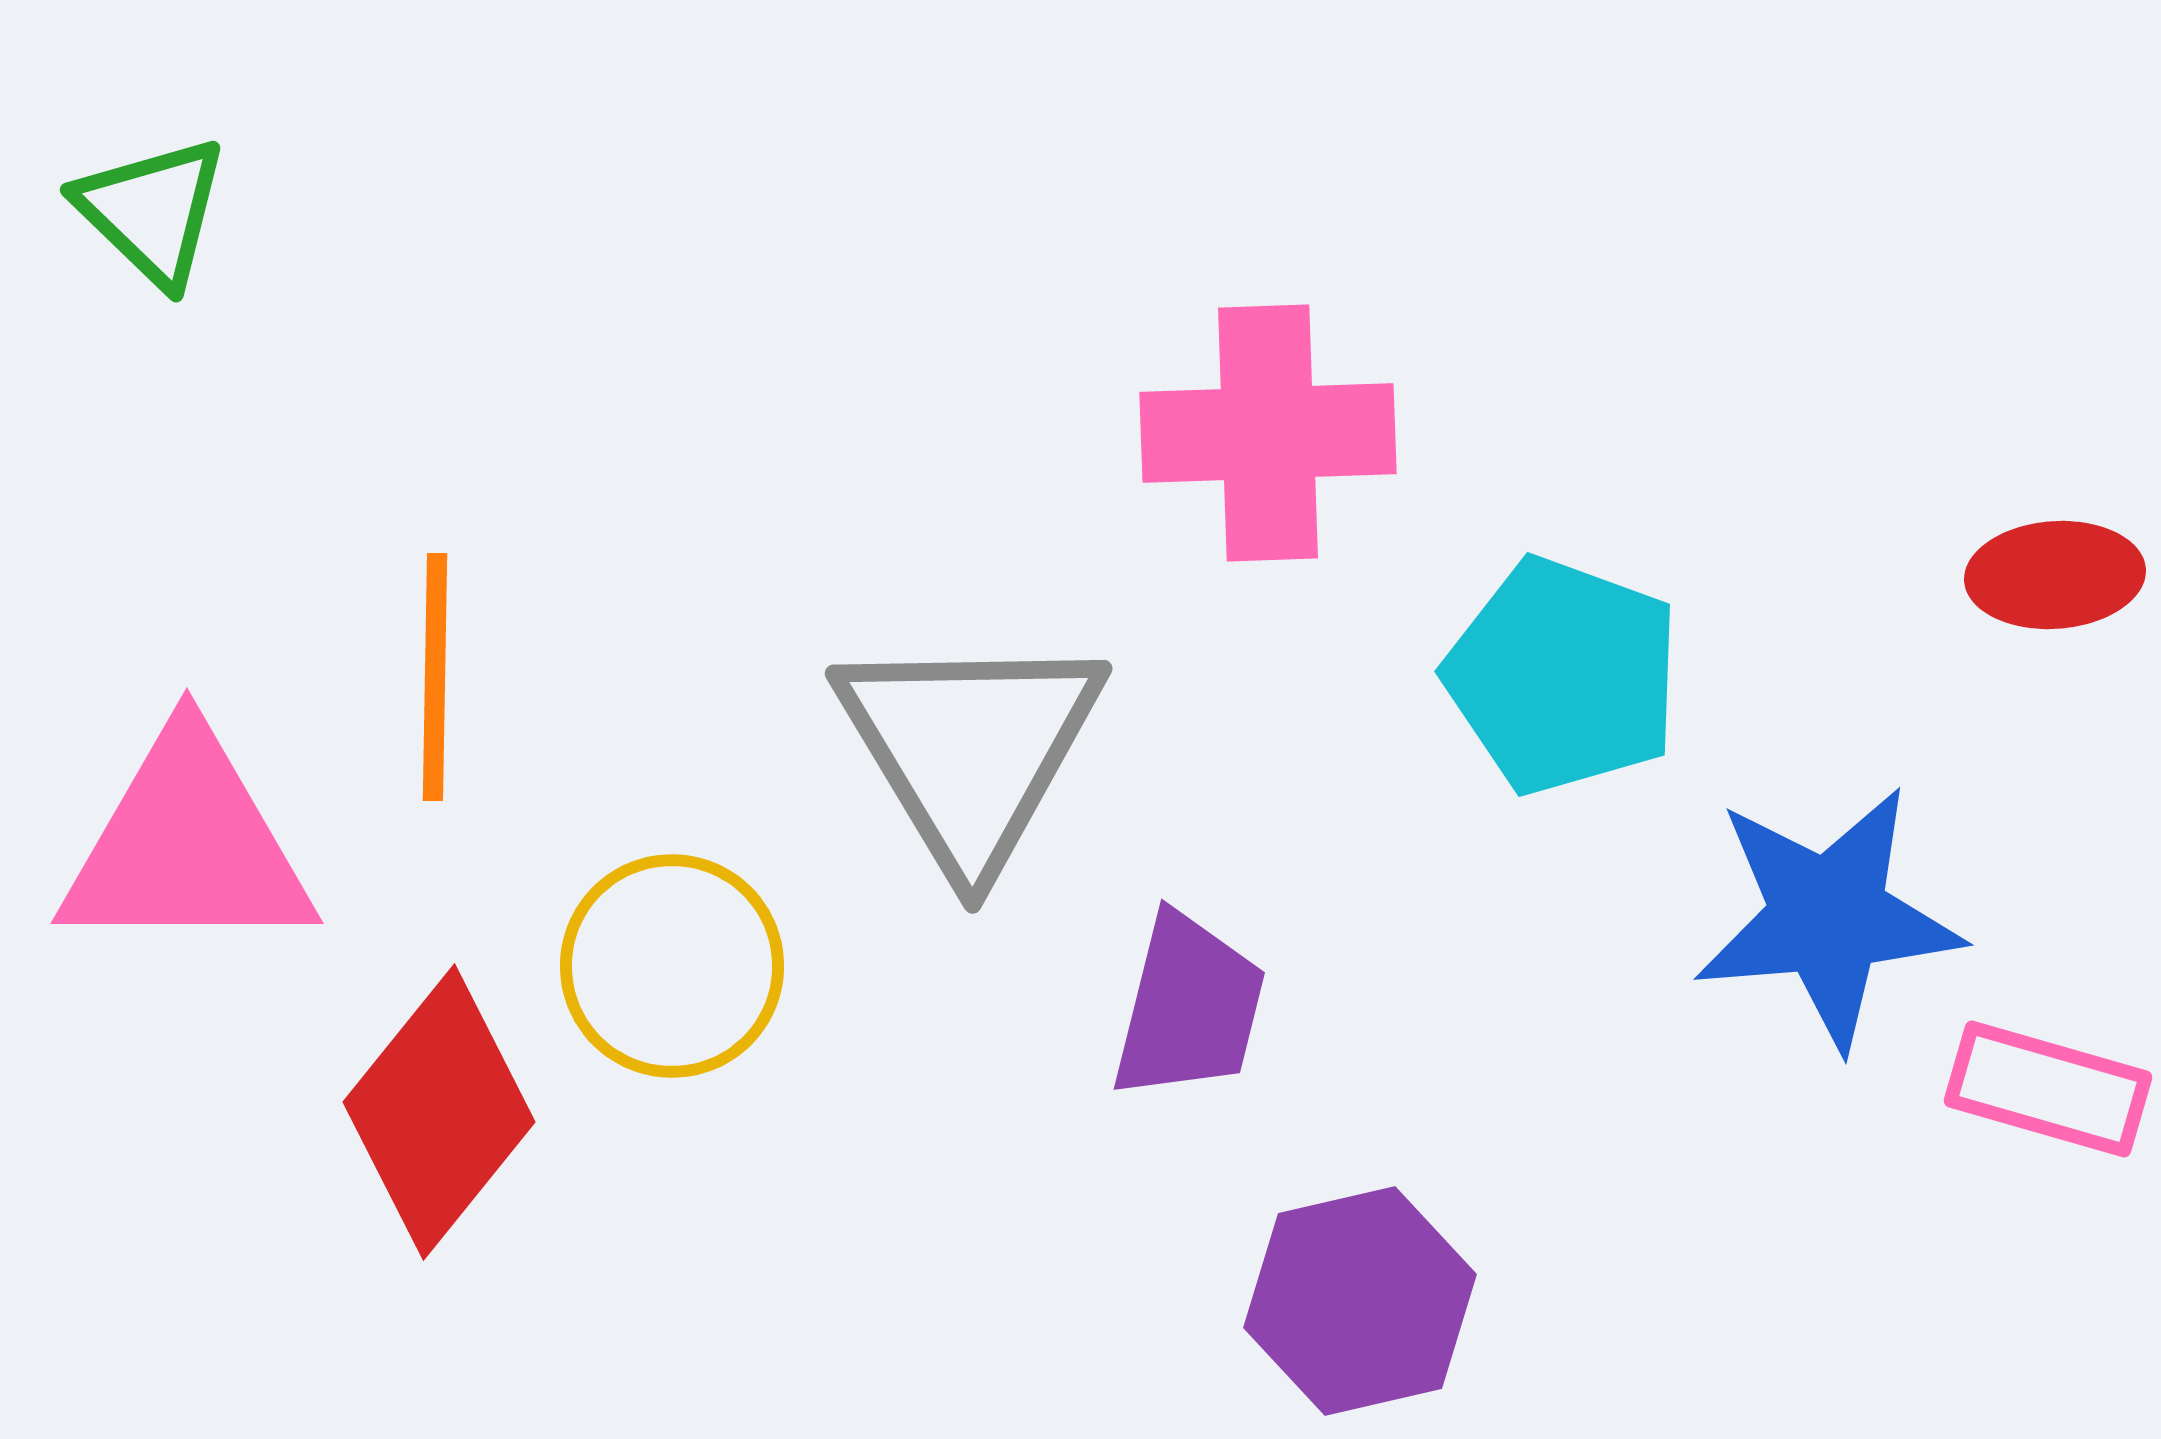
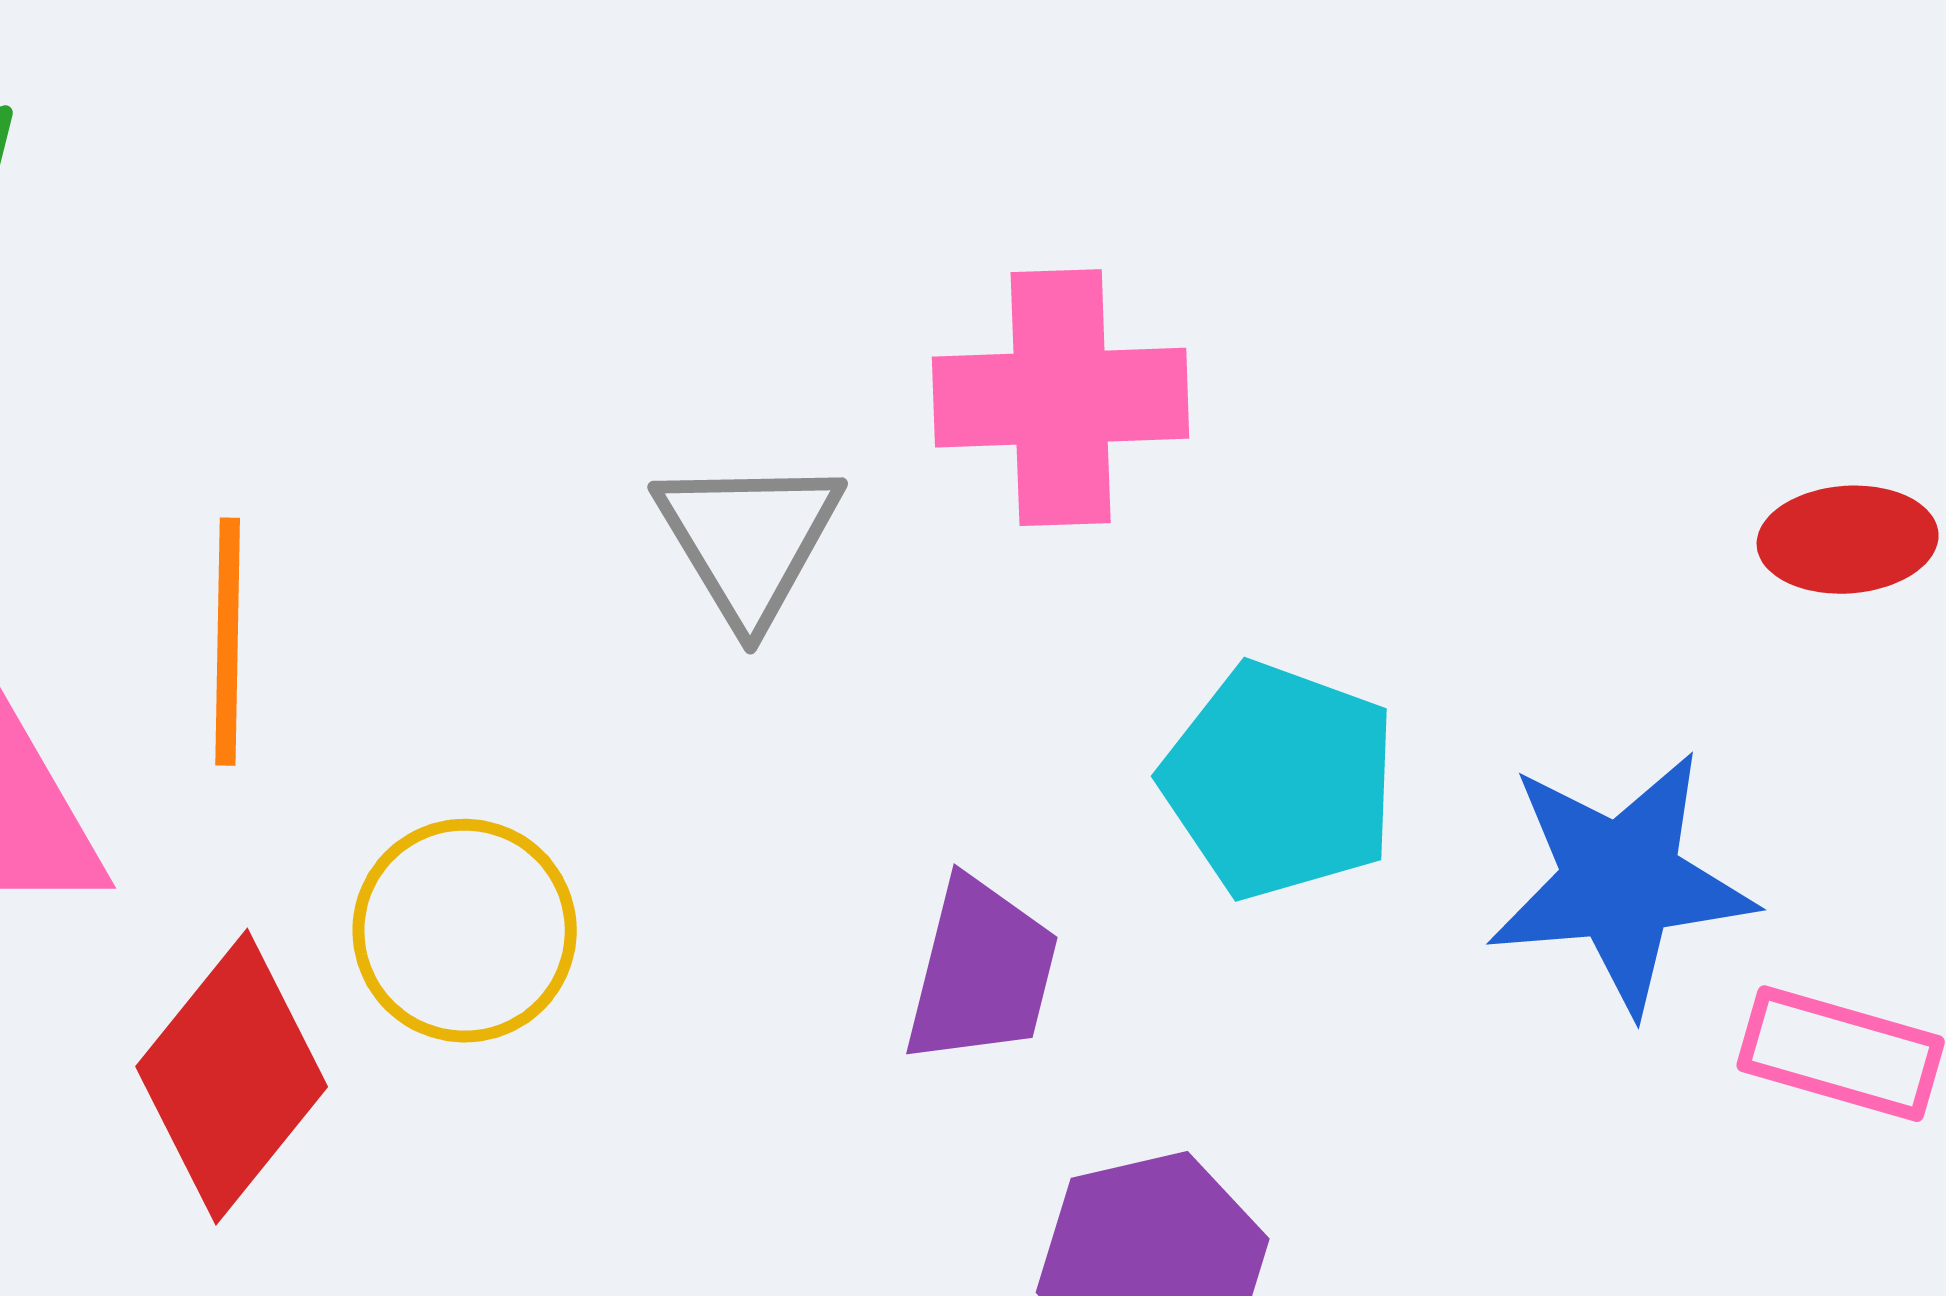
cyan pentagon: (1563, 676) -> (1280, 781), moved
gray triangle: (970, 749) -> (749, 540), moved, size x0.7

